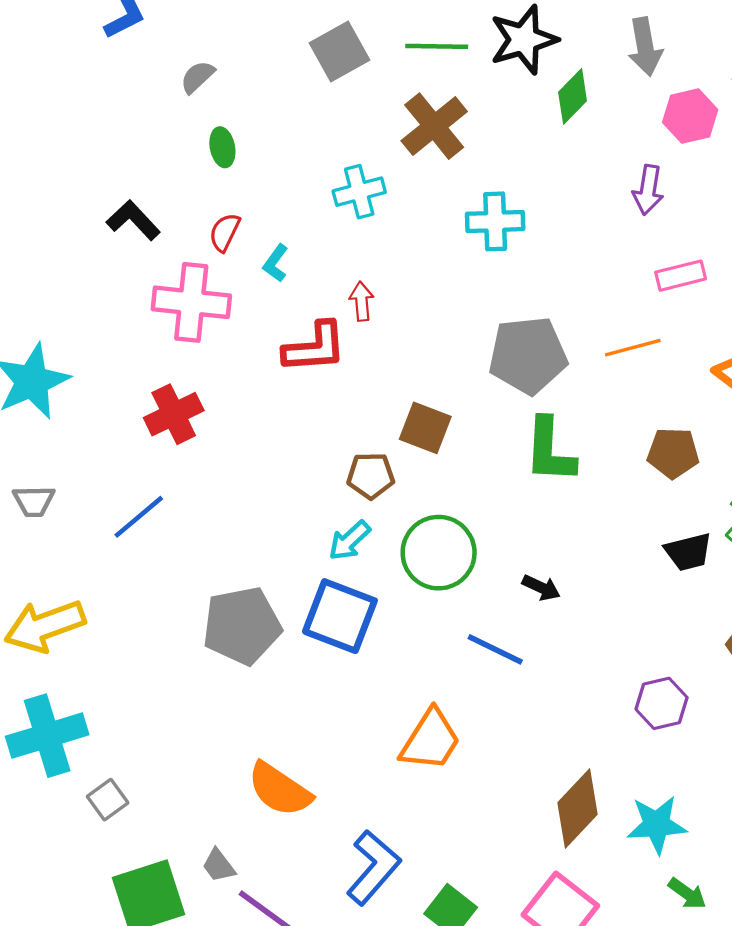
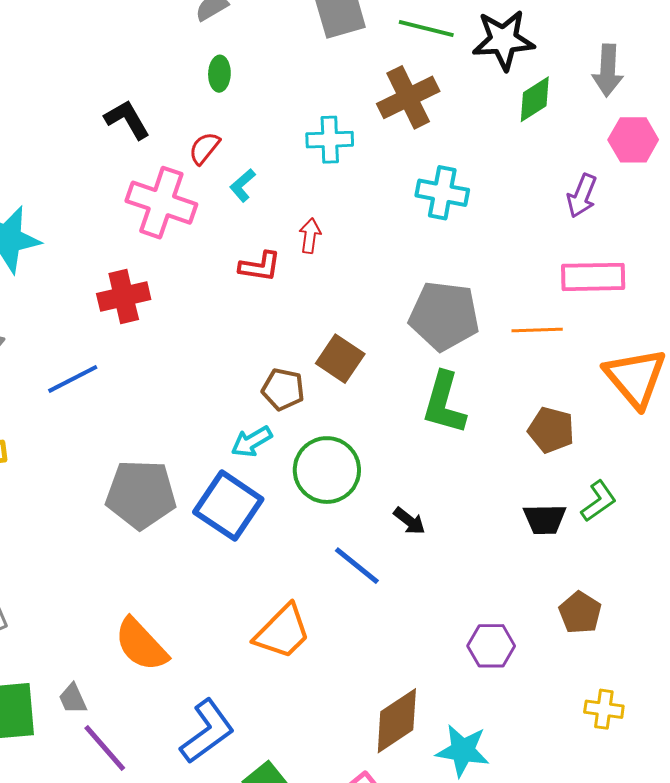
pink rectangle: (681, 276) -> (593, 277), size x1.4
red L-shape: (315, 347) -> (260, 266), size x0.7

